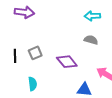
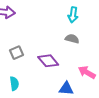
cyan arrow: (92, 16) -> (73, 15), turned -77

